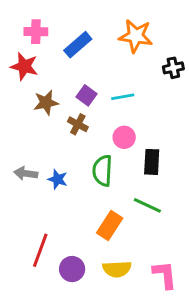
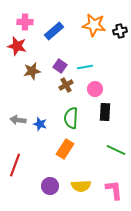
black cross: (173, 68) -> (120, 31), moved
brown cross: (78, 124) -> (66, 85), moved, turned 32
pink circle: (124, 137) -> (95, 89), moved
green line: (147, 205) -> (116, 150), moved
orange rectangle: (110, 226) -> (65, 149), moved
red line: (40, 250) -> (15, 165), moved

